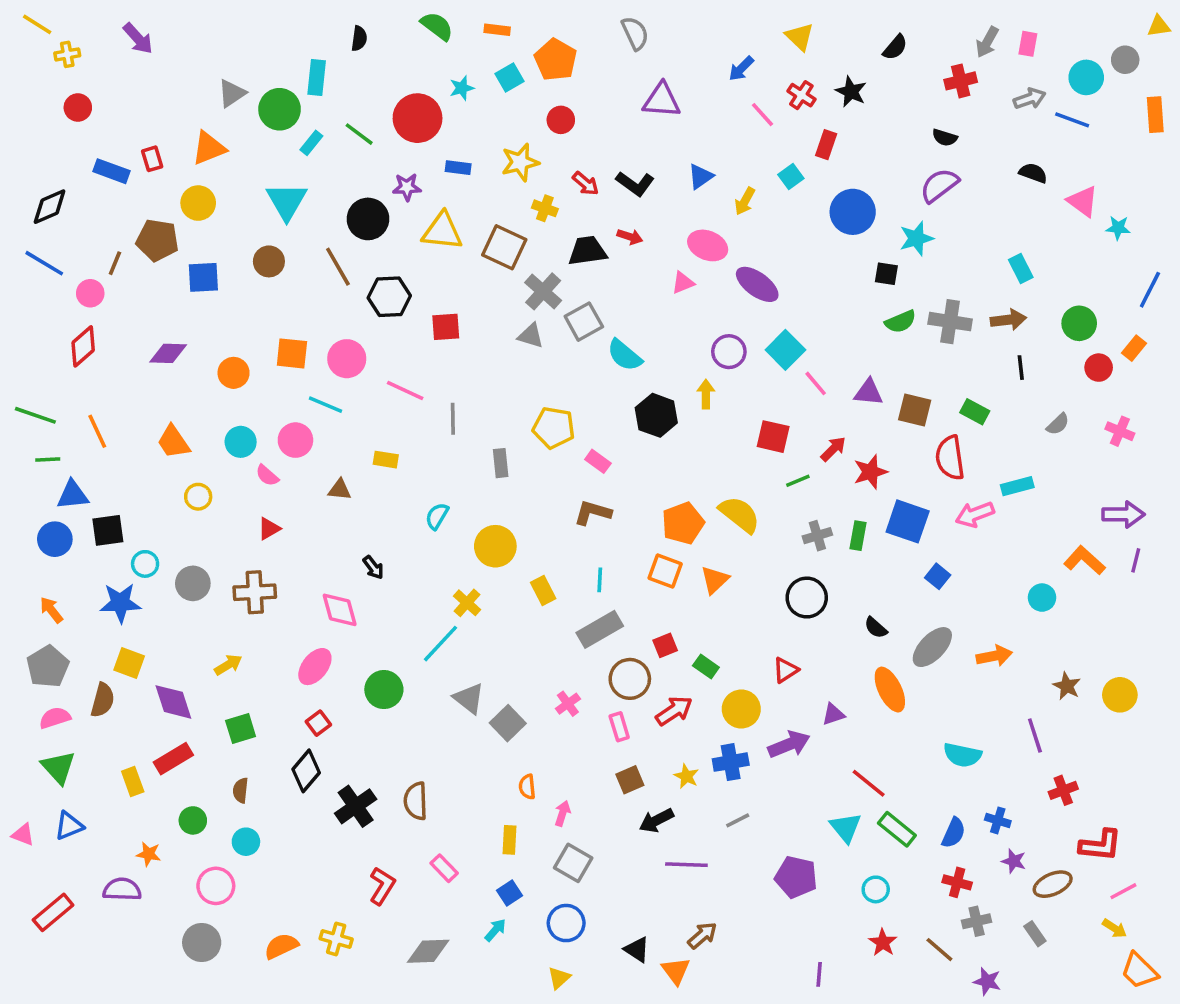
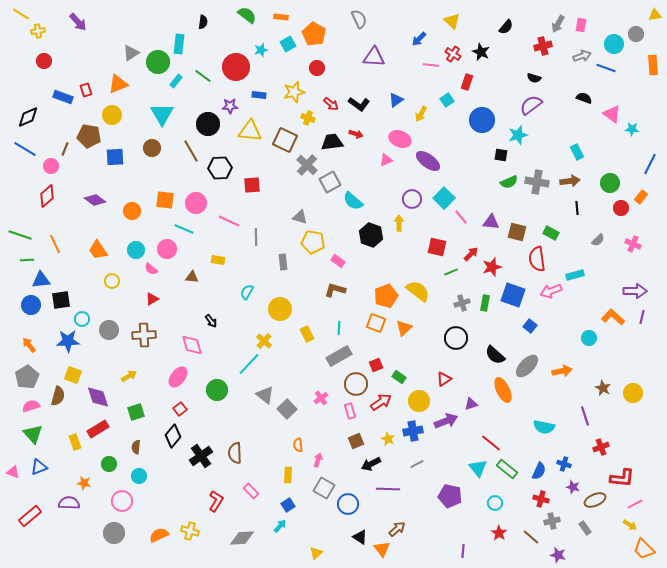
pink line: (762, 115) -> (431, 65), turned -42
gray triangle: (531, 336) -> (300, 217), moved
purple diamond: (168, 353) -> (95, 200), turned 35
black semicircle: (876, 628) -> (495, 355), size x1.5
blue circle: (566, 923) -> (348, 504), moved

